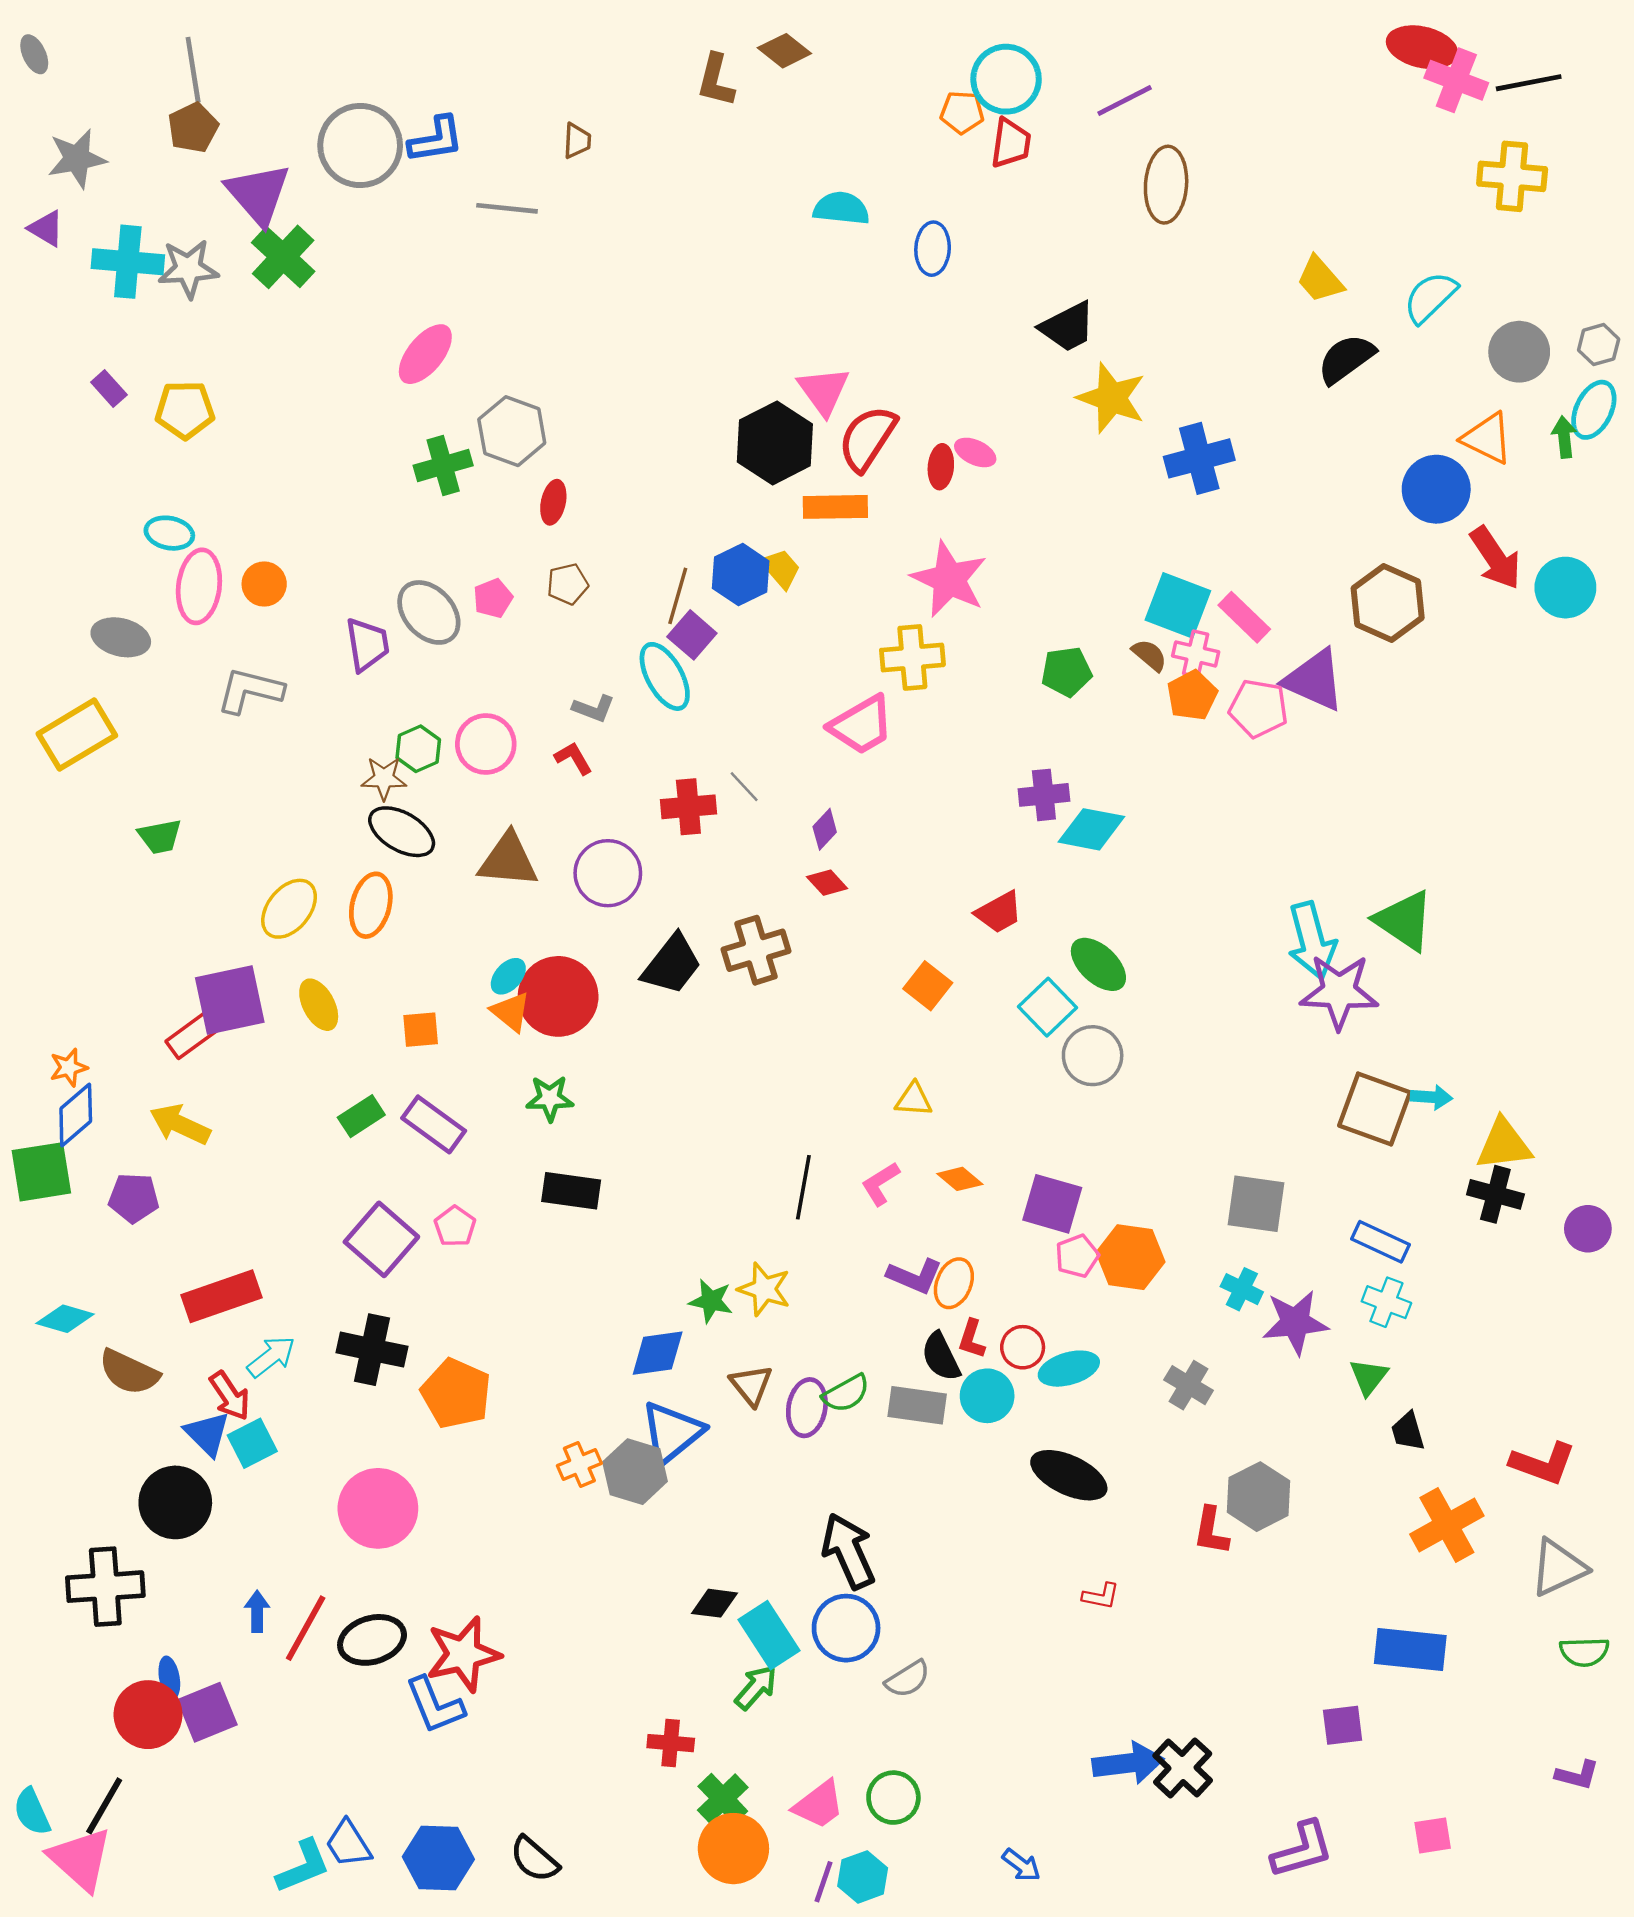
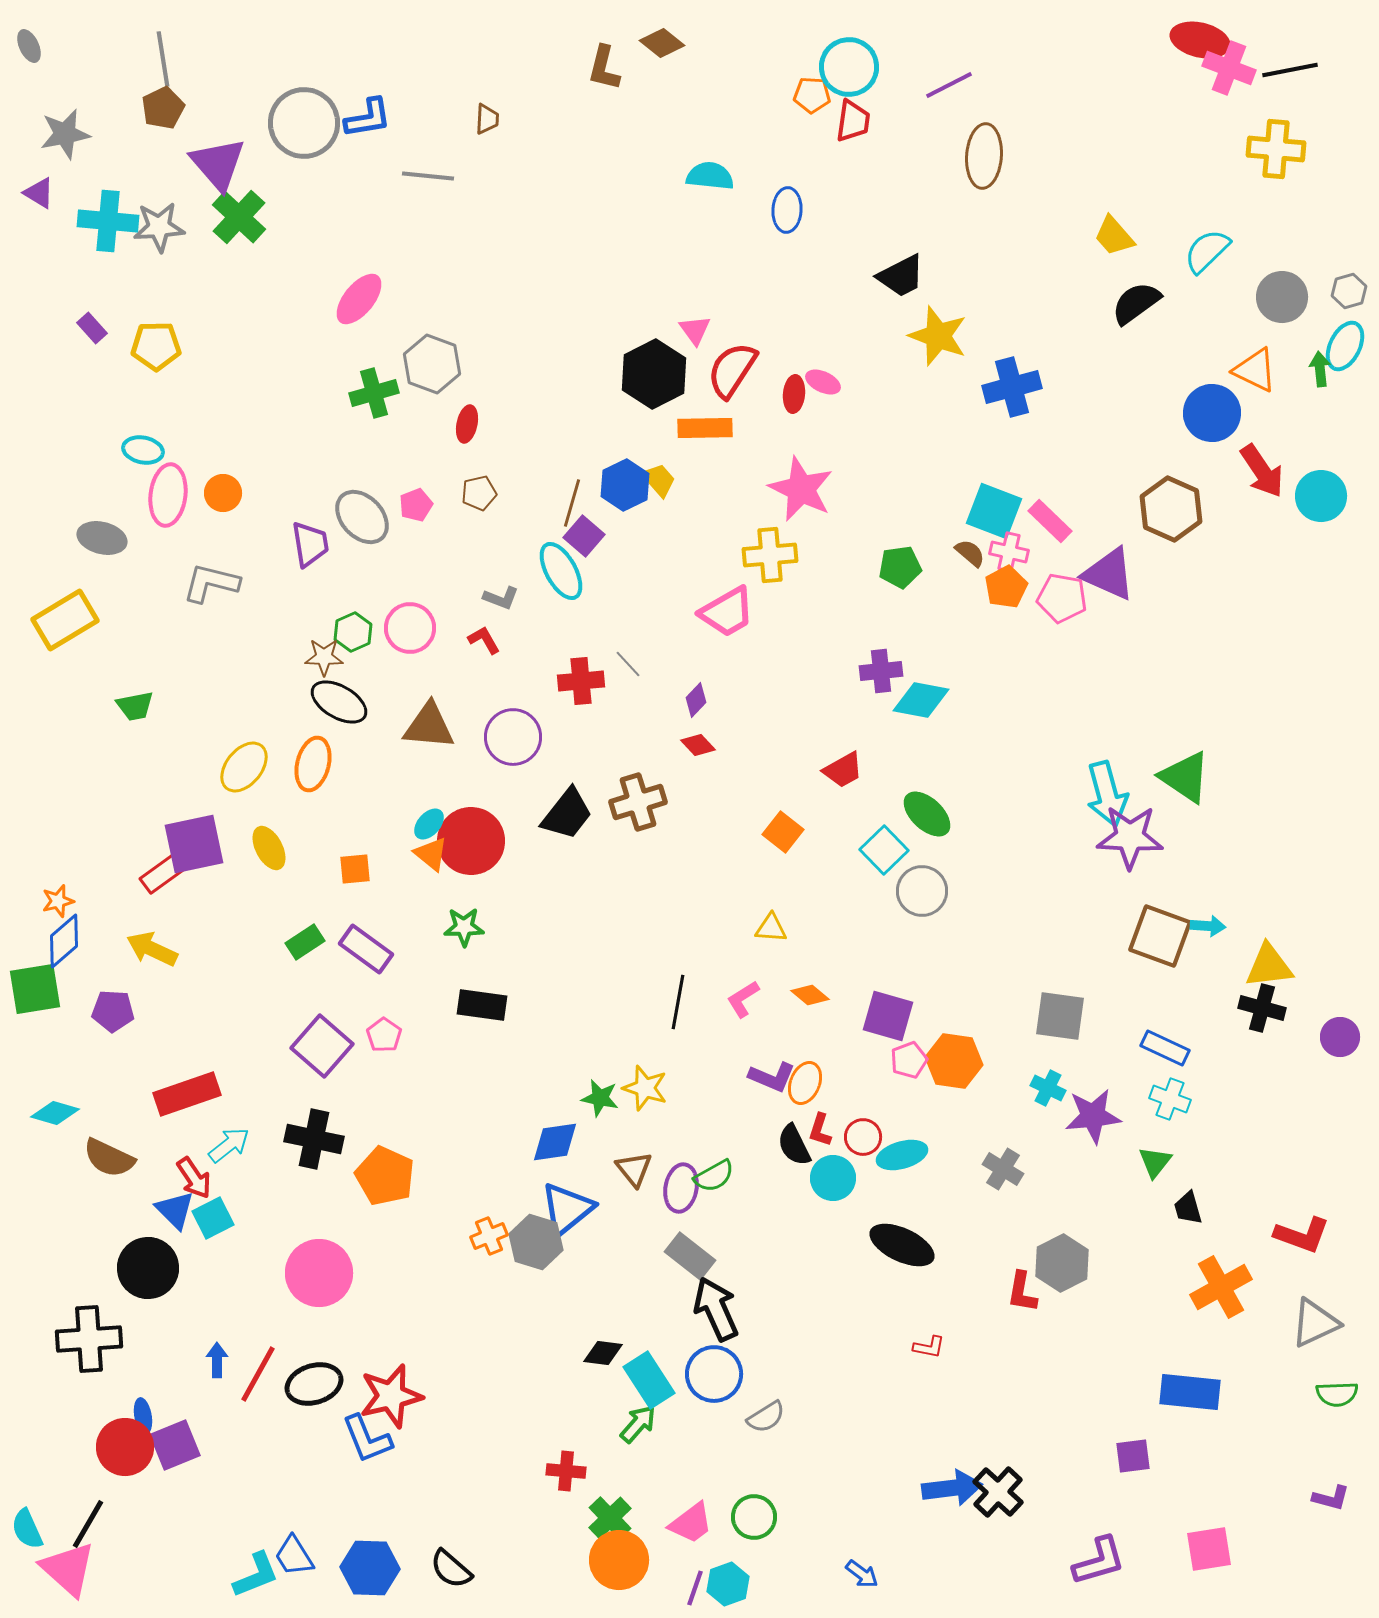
pink triangle: (824, 391) -> (695, 330), size x0.7
gray rectangle: (917, 1405) -> (690, 1256), moved, turned 30
pink square: (1433, 1835) -> (1209, 1549), size x1.4

